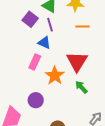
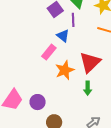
green arrow: (81, 87) -> (88, 88), turned -152
purple circle: (36, 100) -> (38, 102), moved

